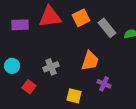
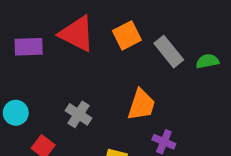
red triangle: (50, 17) -> (77, 34), turned 35
gray cross: (51, 67) -> (79, 114), turned -35

